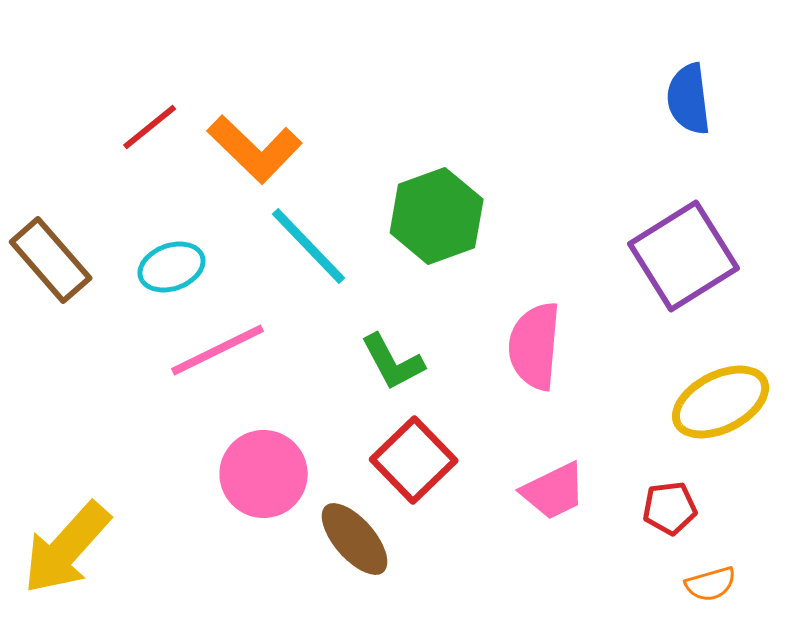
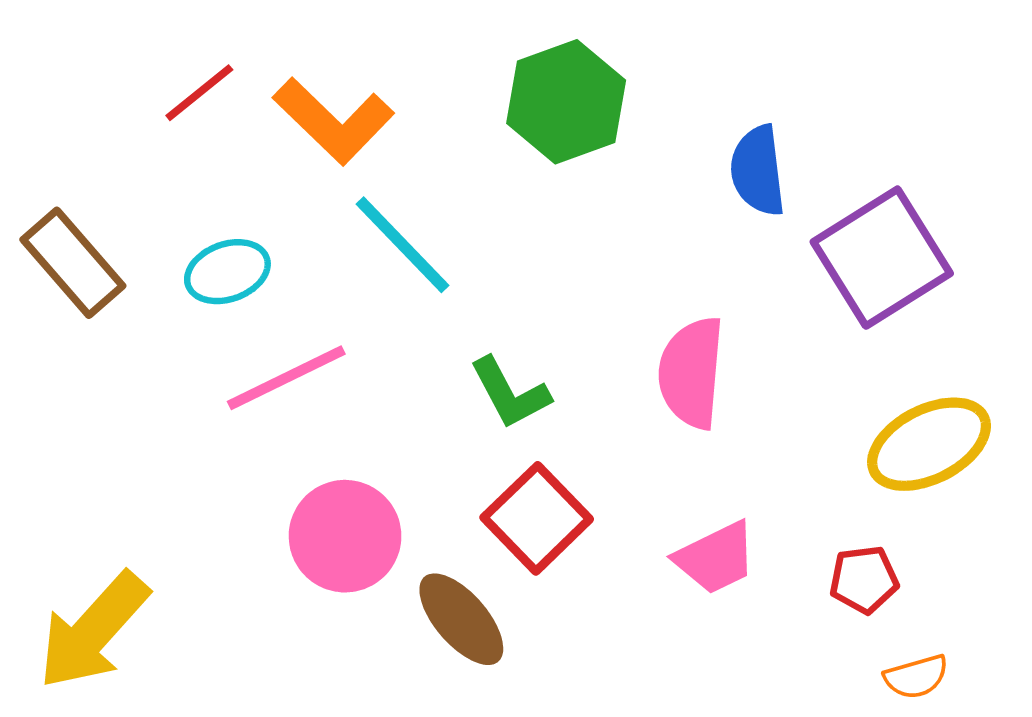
blue semicircle: (689, 99) -> (758, 171), moved
green hexagon: (437, 216) -> (566, 102), moved

